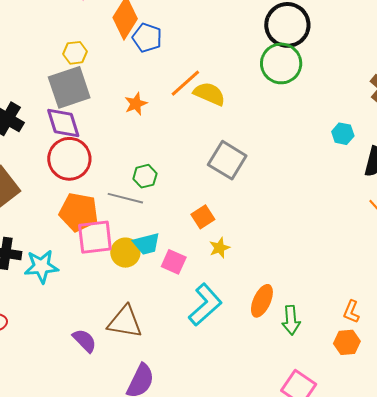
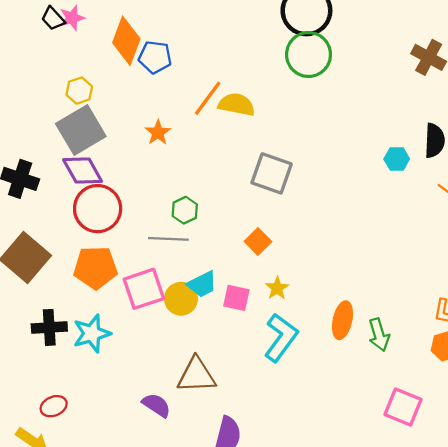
cyan hexagon: (343, 134) -> (397, 159), moved
orange pentagon: (79, 212) -> (95, 268), moved
yellow star: (220, 248) -> (277, 288), moved

